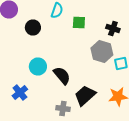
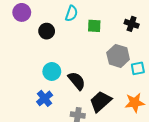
black cross: (113, 28) -> (132, 24), moved
blue cross: (20, 92) -> (45, 98), moved

